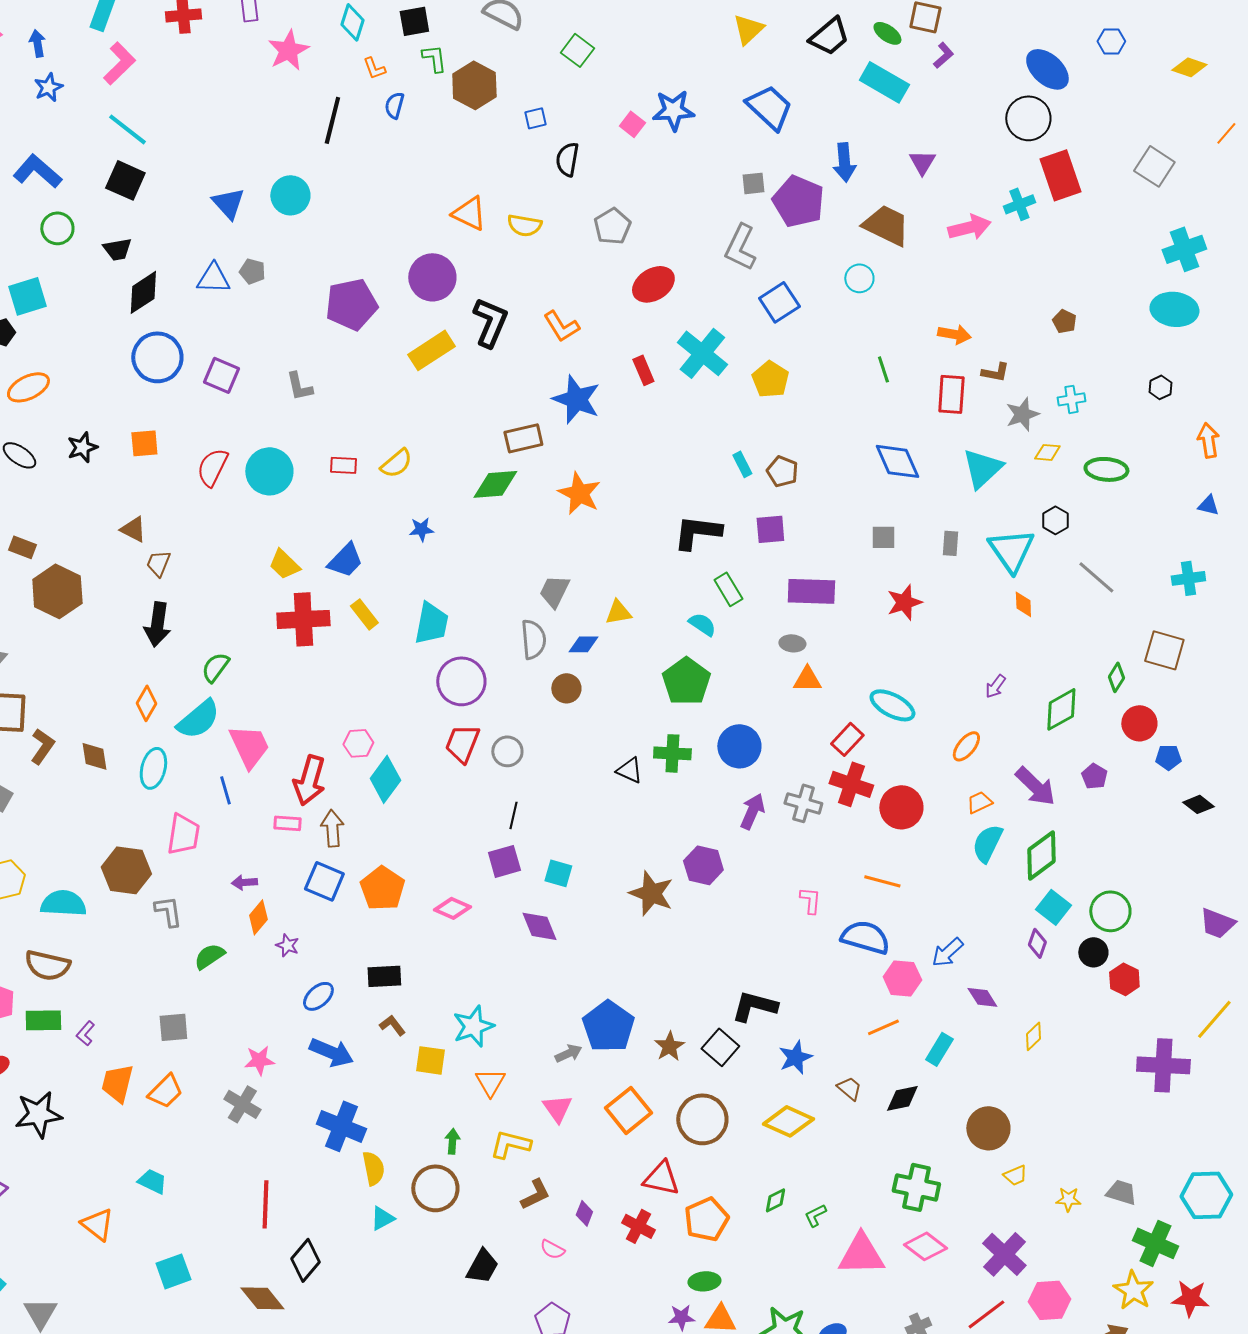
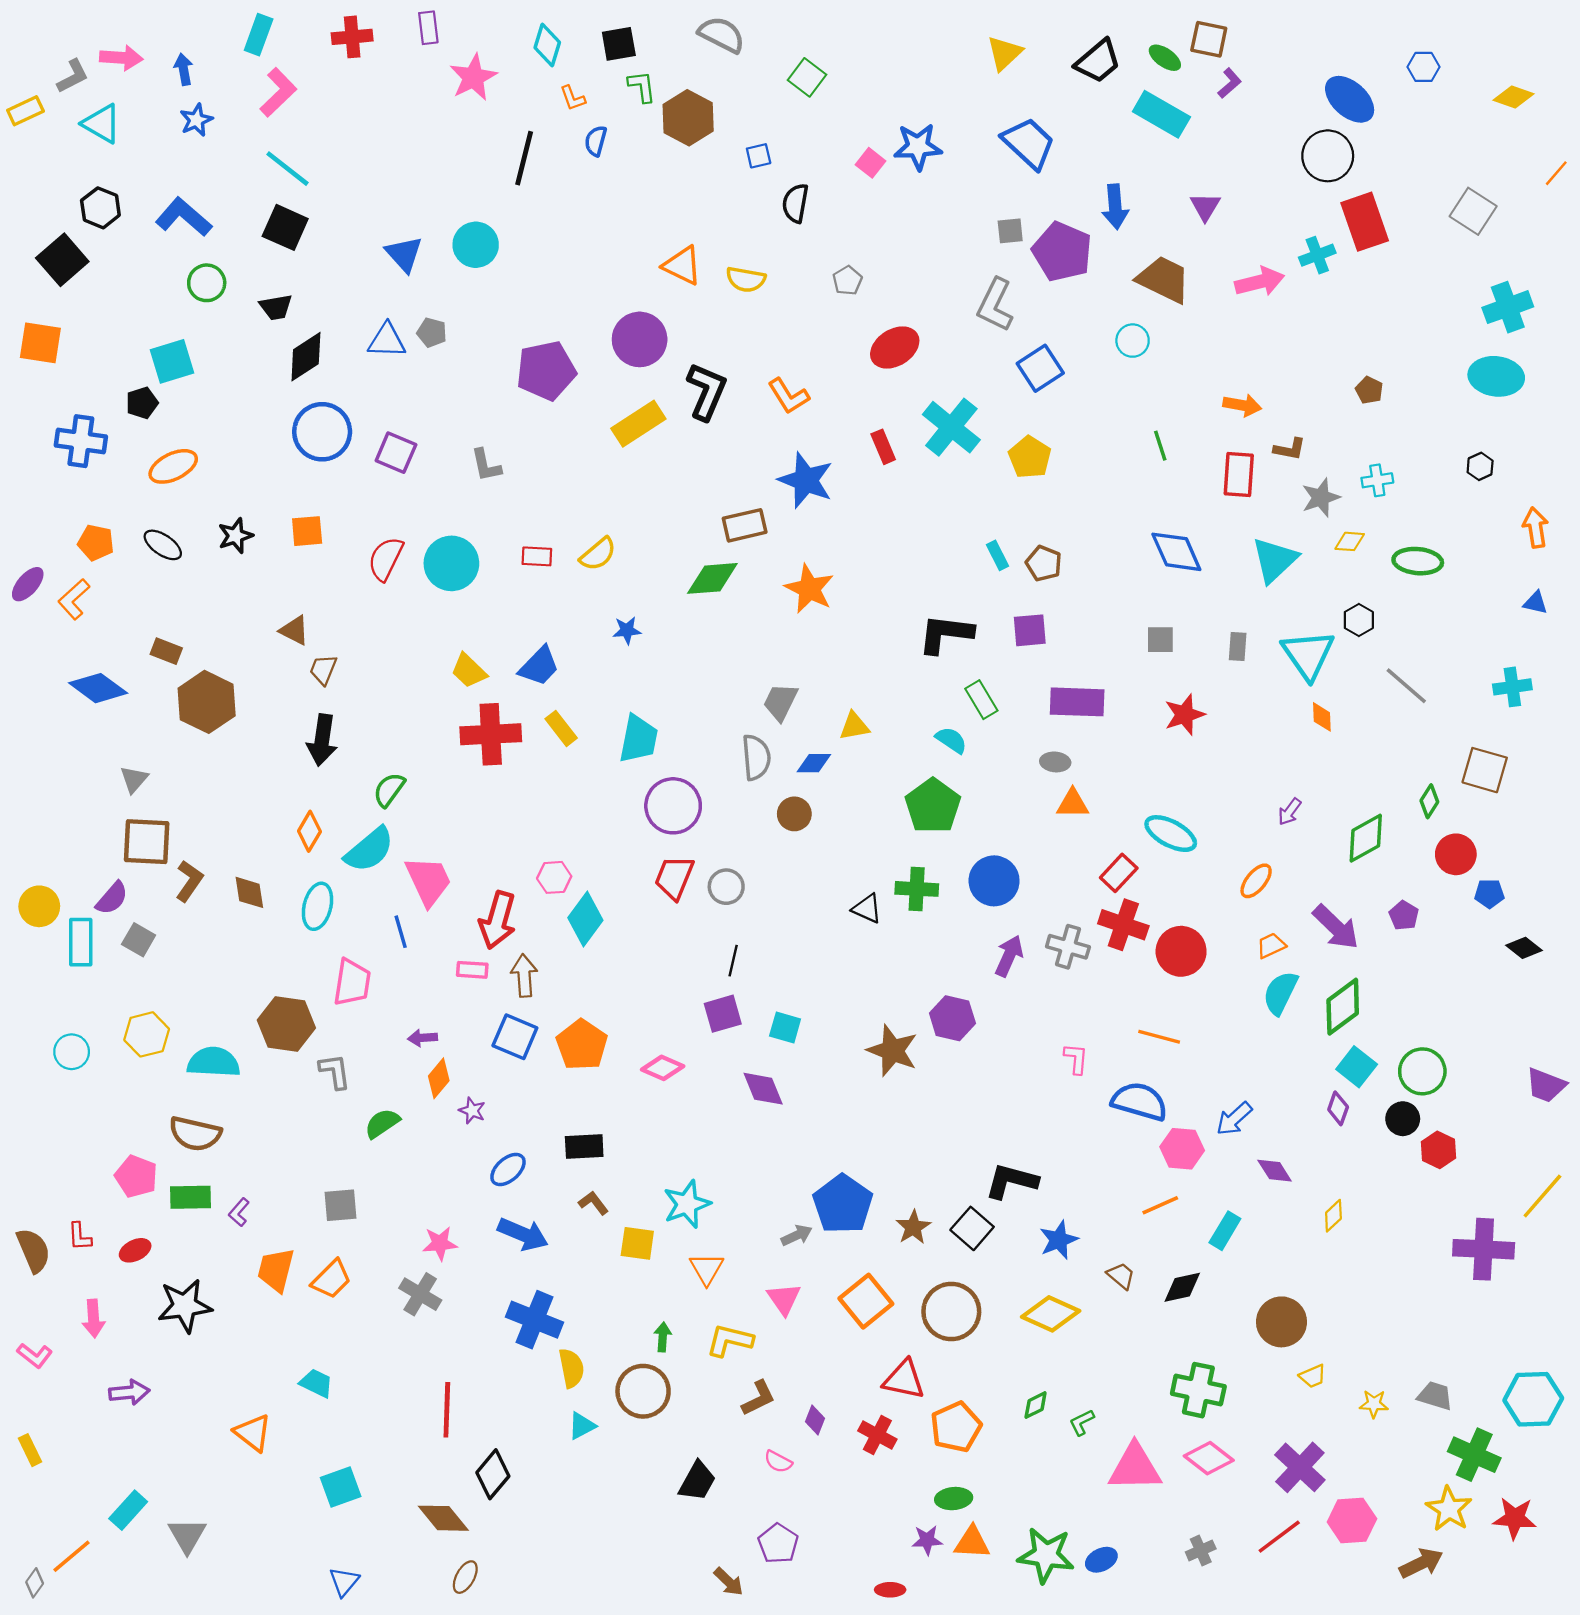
gray pentagon: (612, 226) -> (847, 281), size x0.7

